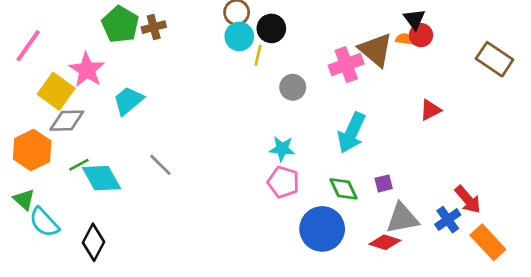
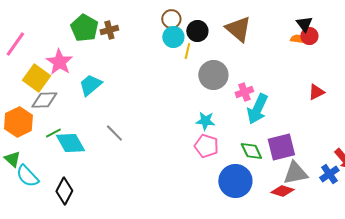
brown triangle: (376, 50) -> (238, 29), moved
pink cross: (346, 65) -> (244, 92), moved, size x0.7
gray circle: (293, 87) -> (213, 75), size x1.5
purple square: (384, 183) -> (281, 147), size x2.0

